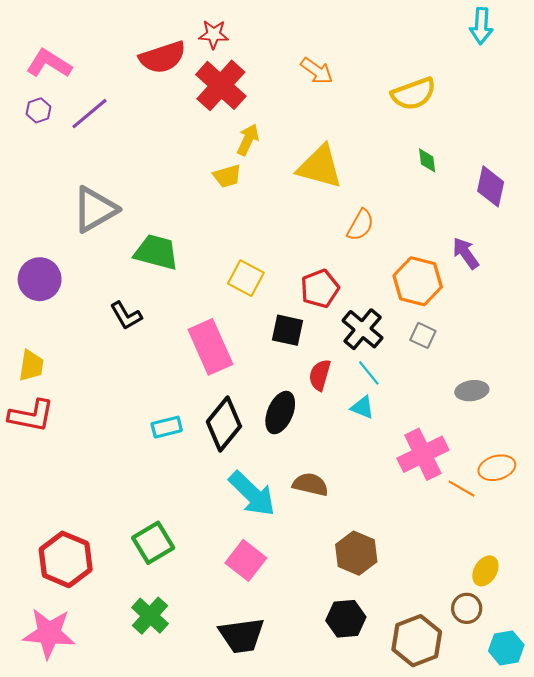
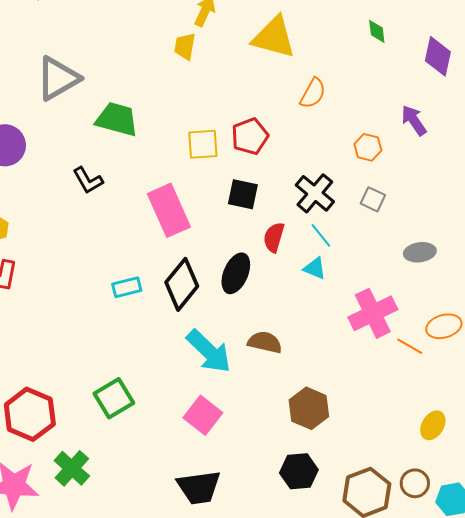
yellow trapezoid: (227, 176) -> (185, 46), turned 116
yellow square: (246, 278) -> (203, 144), turned -32
orange hexagon: (418, 281) -> (368, 147), size x0.6
red pentagon: (320, 289) -> (250, 136), moved
brown circle: (467, 608) -> (415, 483), moved
green cross: (150, 616) -> (72, 468), moved

